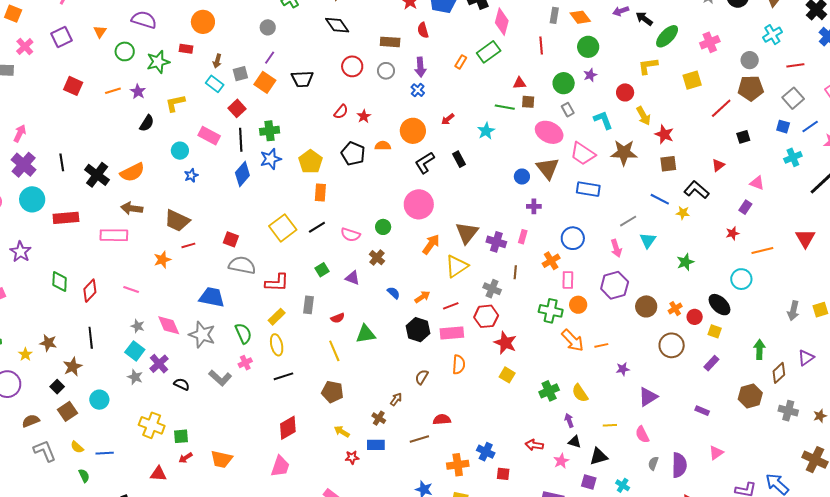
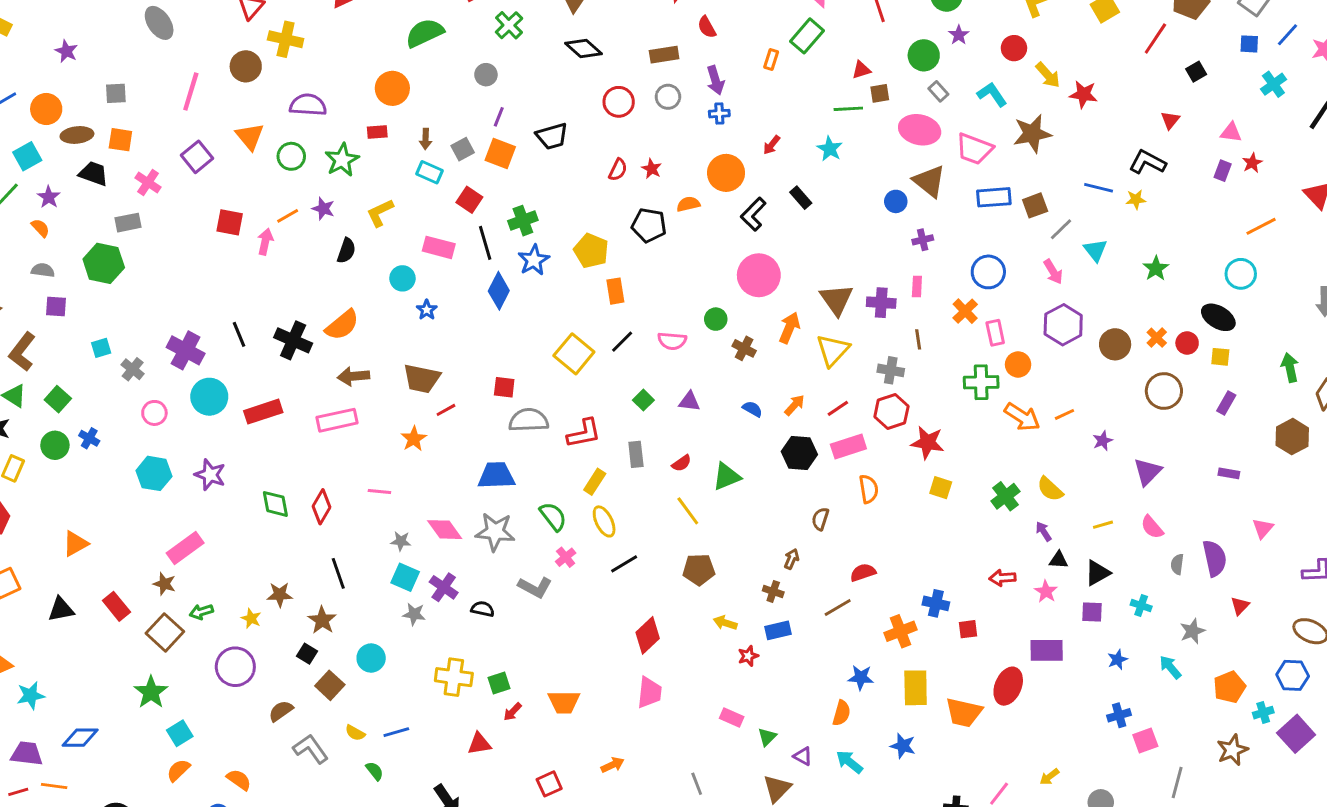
orange triangle: (100, 32) -> (250, 136), size x1.5
blue cross: (418, 90) -> (719, 114), turned -32
pink arrow: (20, 133) -> (265, 242), moved
brown square: (668, 164) -> (1035, 205), moved
red star: (733, 233) -> (1252, 163), moved
brown cross: (377, 258) -> (744, 348), moved

